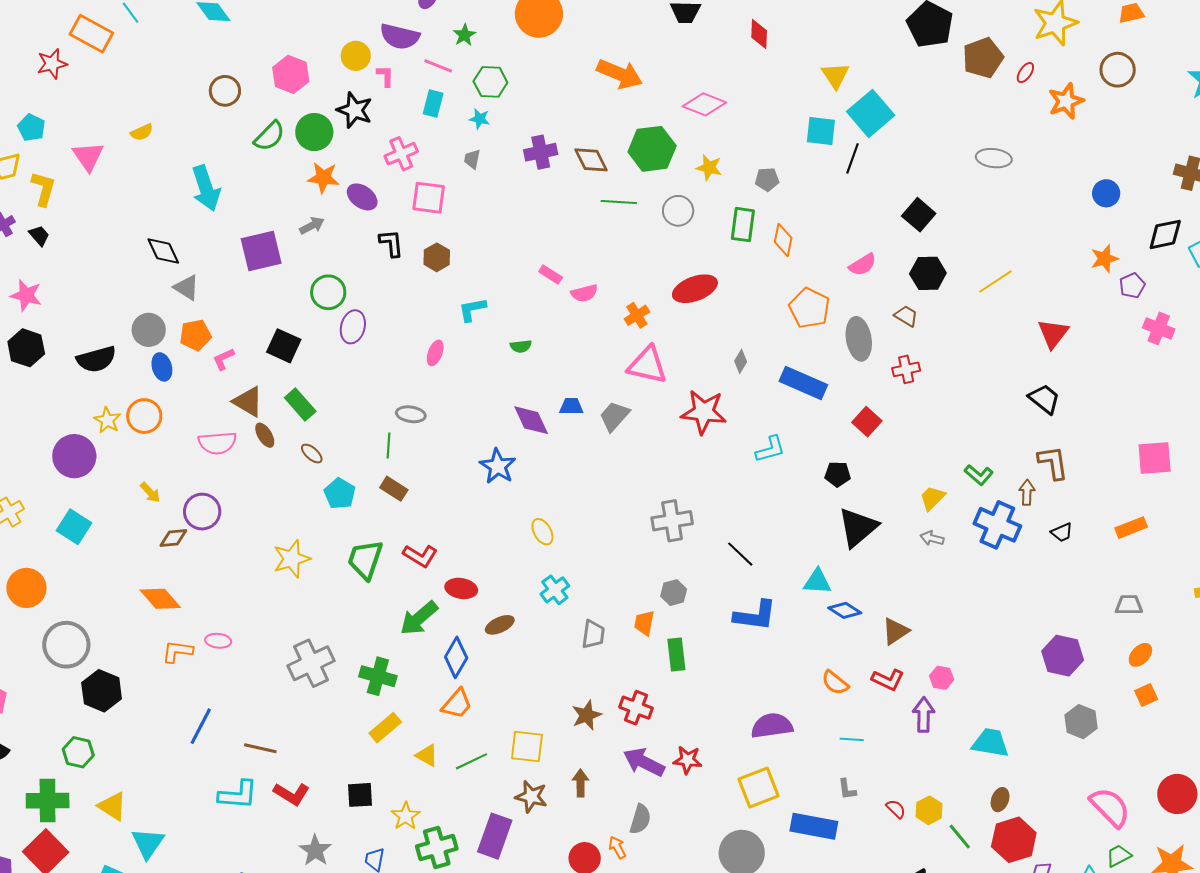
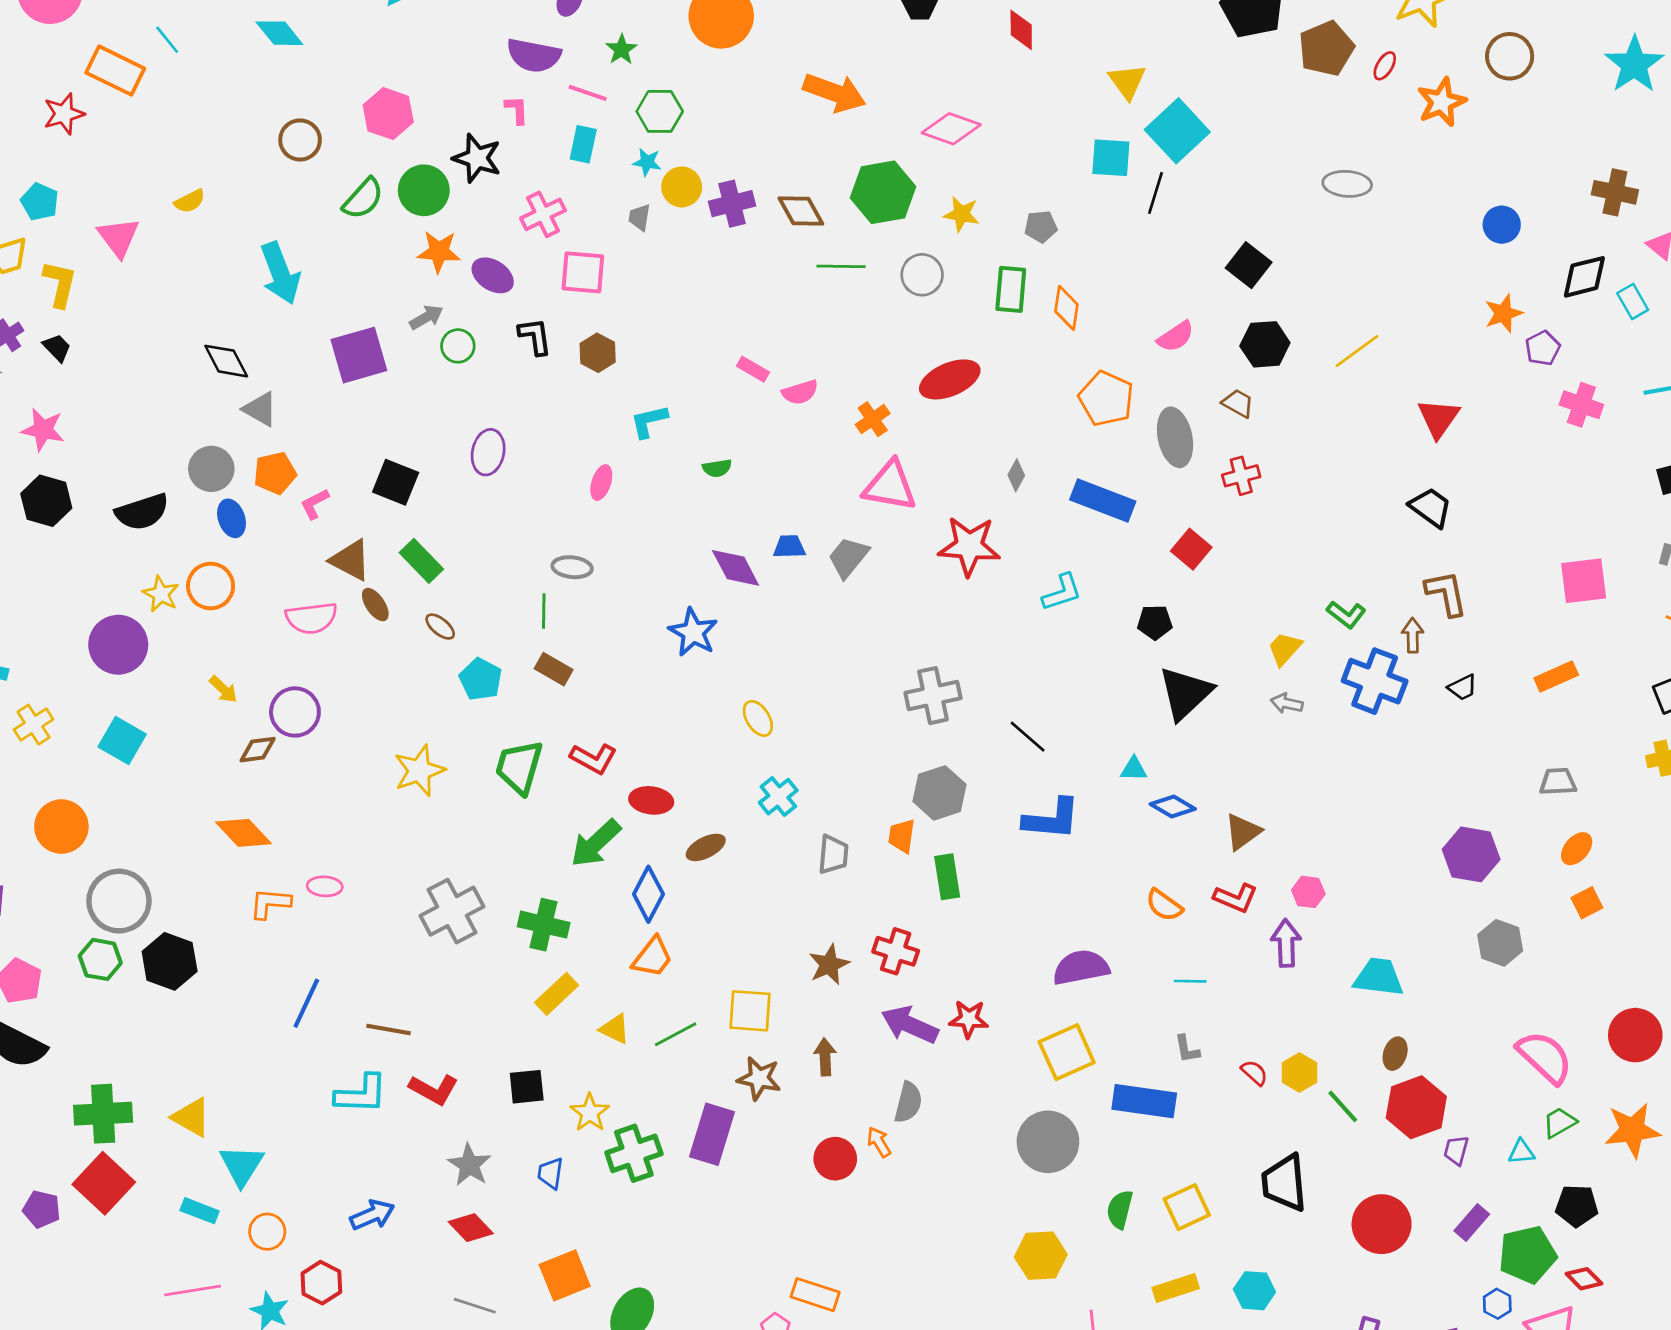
yellow circle: (356, 56) -> (682, 187), moved
green circle: (328, 292) -> (458, 346), moved, size x0.7
cyan triangle: (817, 581) -> (1134, 769), size x0.7
gray hexagon: (674, 593) -> (939, 793), size x1.5
green hexagon: (78, 752) -> (100, 959), moved

